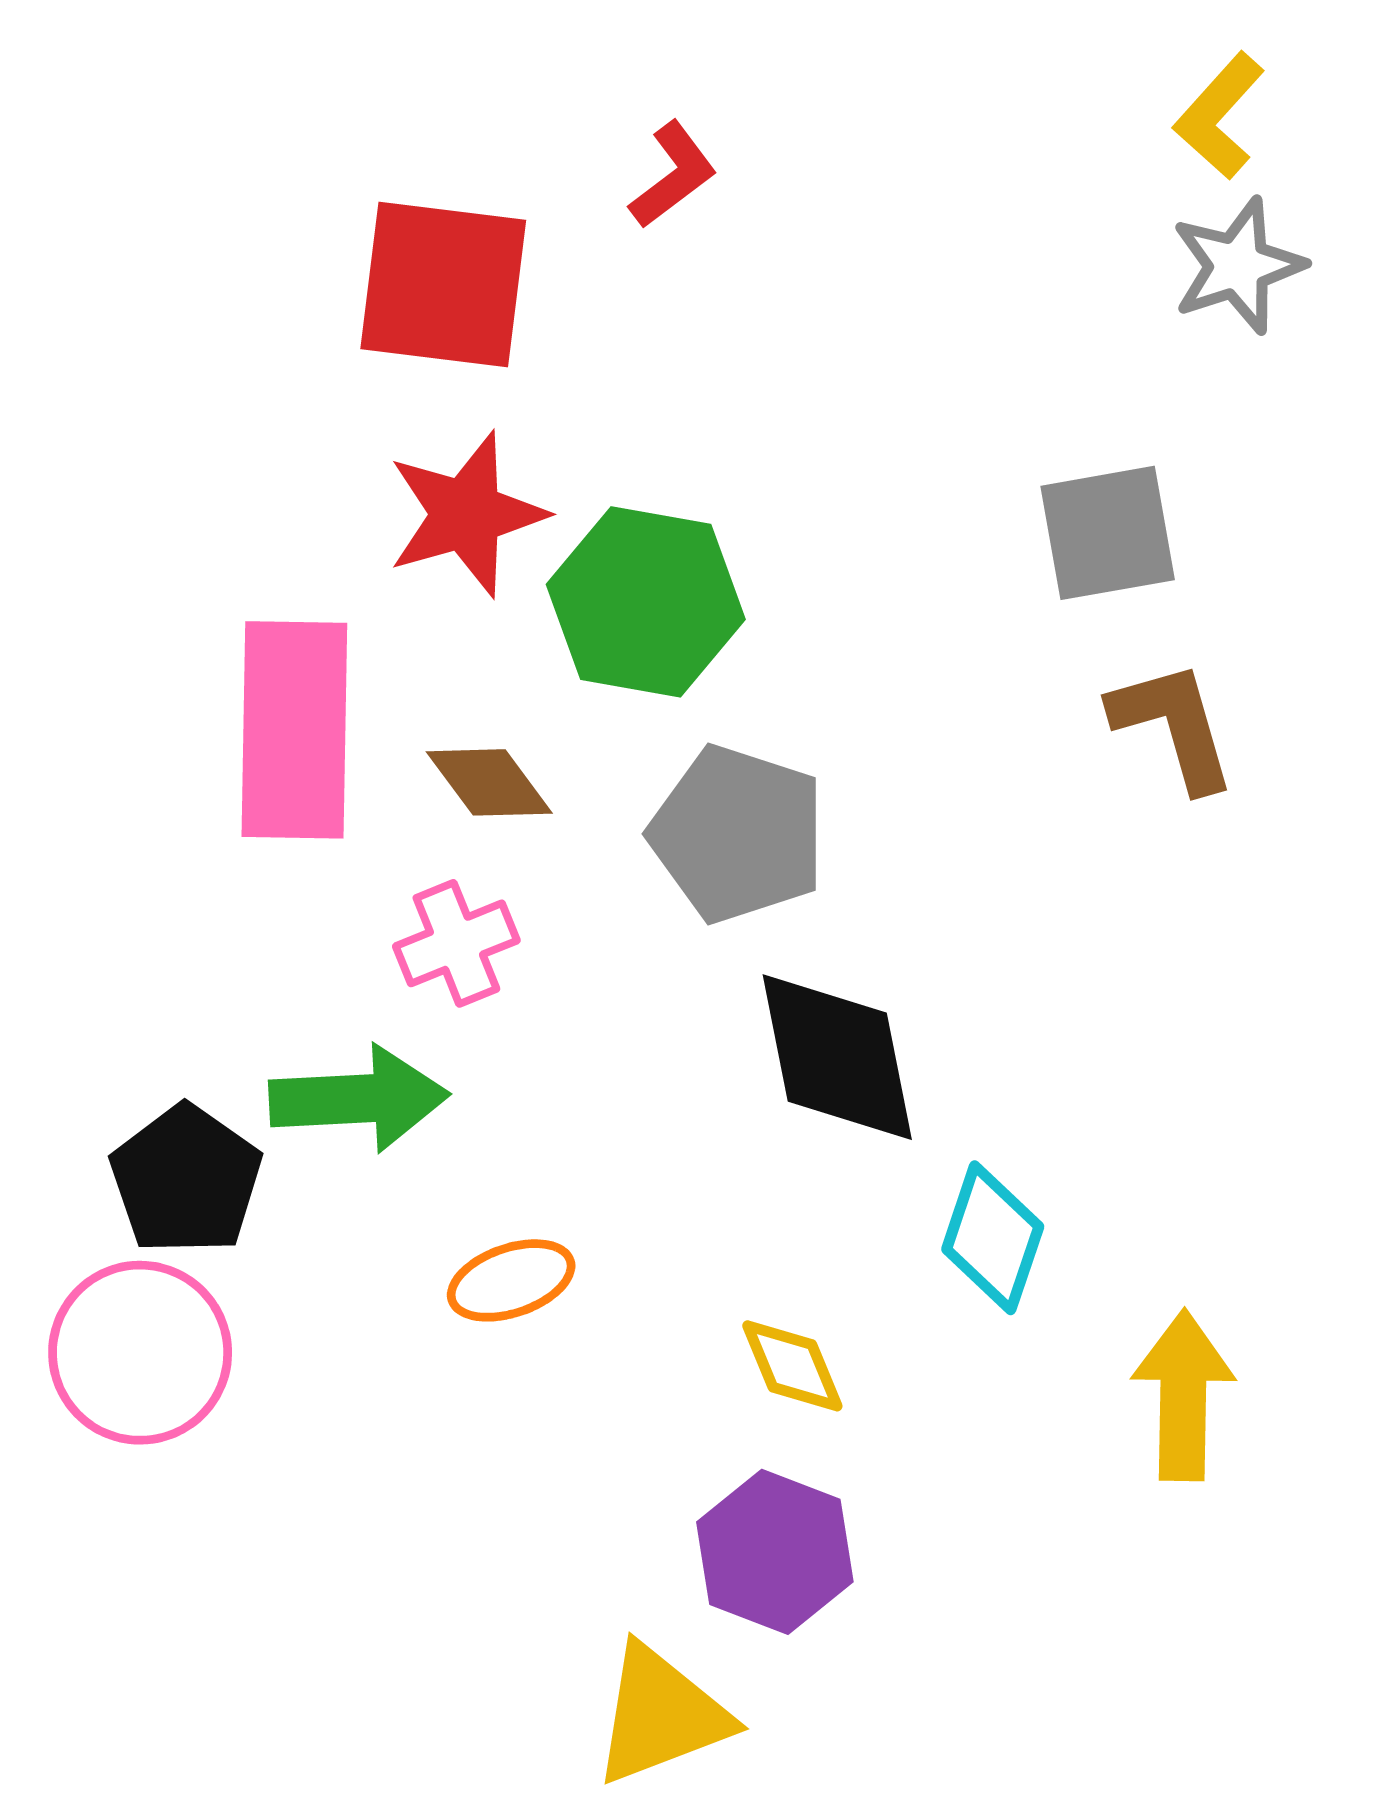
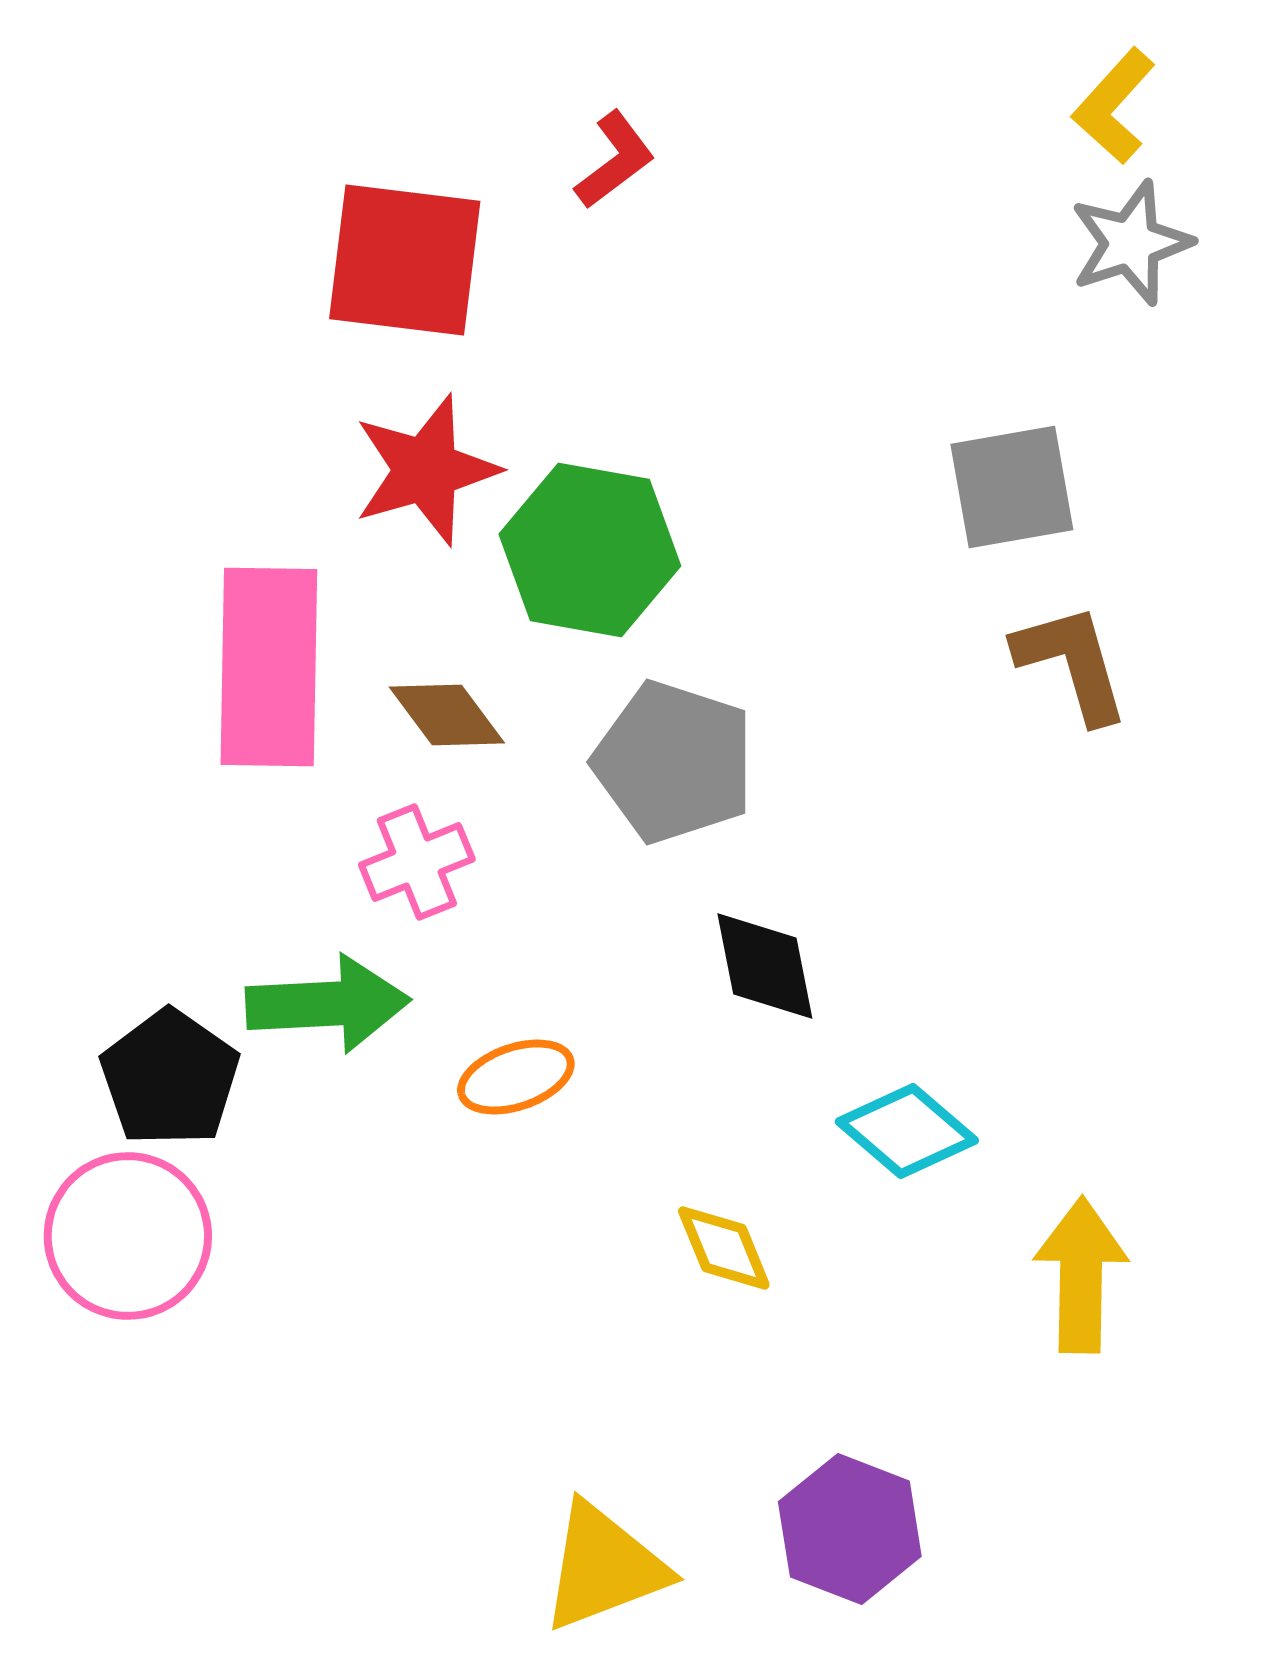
black diamond: (837, 1057) -> (765, 966), size x0.7
cyan diamond: (993, 1238) -> (907, 1131), turned -68
orange ellipse: (511, 1280) -> (516, 1077), moved
purple hexagon: (775, 1552) -> (850, 1529), moved

